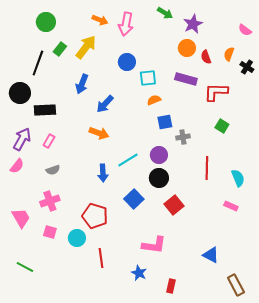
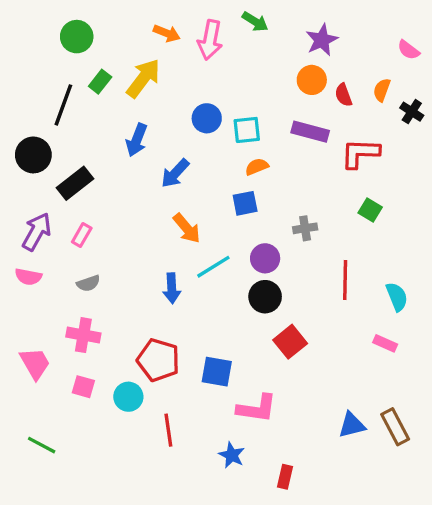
green arrow: (165, 13) -> (255, 22), moved
blue circle: (127, 62) -> (207, 118), moved
black rectangle: (45, 110) -> (75, 183), turned -35
blue square: (165, 122) -> (245, 203), moved
orange arrow: (99, 133) -> (187, 228), moved, turned 30
pink semicircle: (17, 166) -> (28, 277), turned 63
blue square: (134, 199) -> (217, 372), moved, turned -36
pink cross: (50, 201) -> (83, 335), turned 30
blue triangle: (211, 255) -> (352, 425), turned -42
brown rectangle: (236, 285) -> (395, 427), moved

